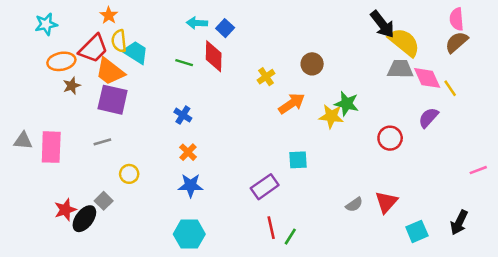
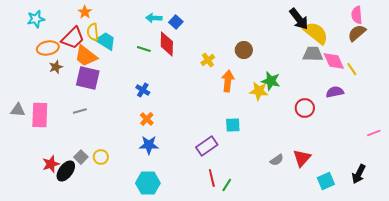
orange arrow: (292, 104) -> (228, 81), turned -50
purple semicircle: (428, 118) -> (335, 92), turned 36
yellow circle: (129, 174) -> (101, 157), moved

